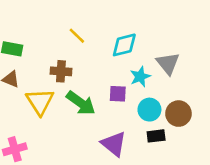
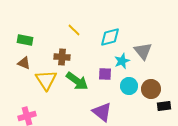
black rectangle: (156, 136) -> (164, 106), moved

